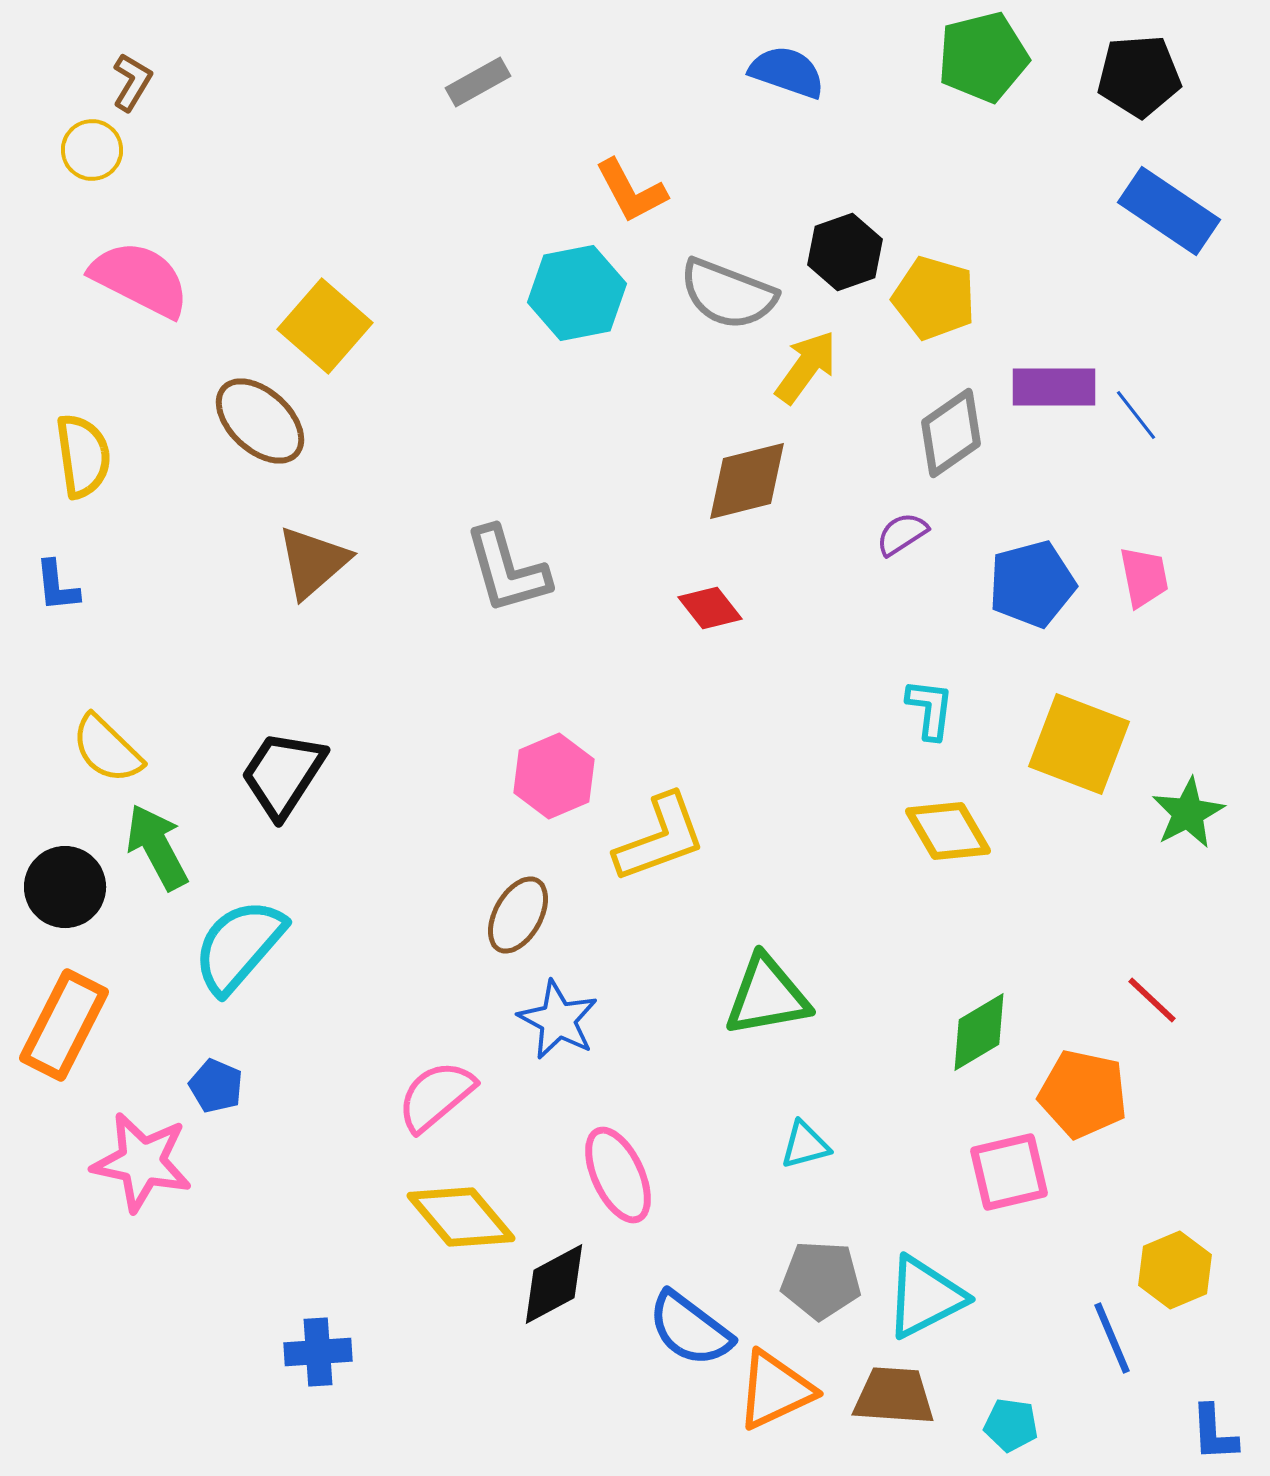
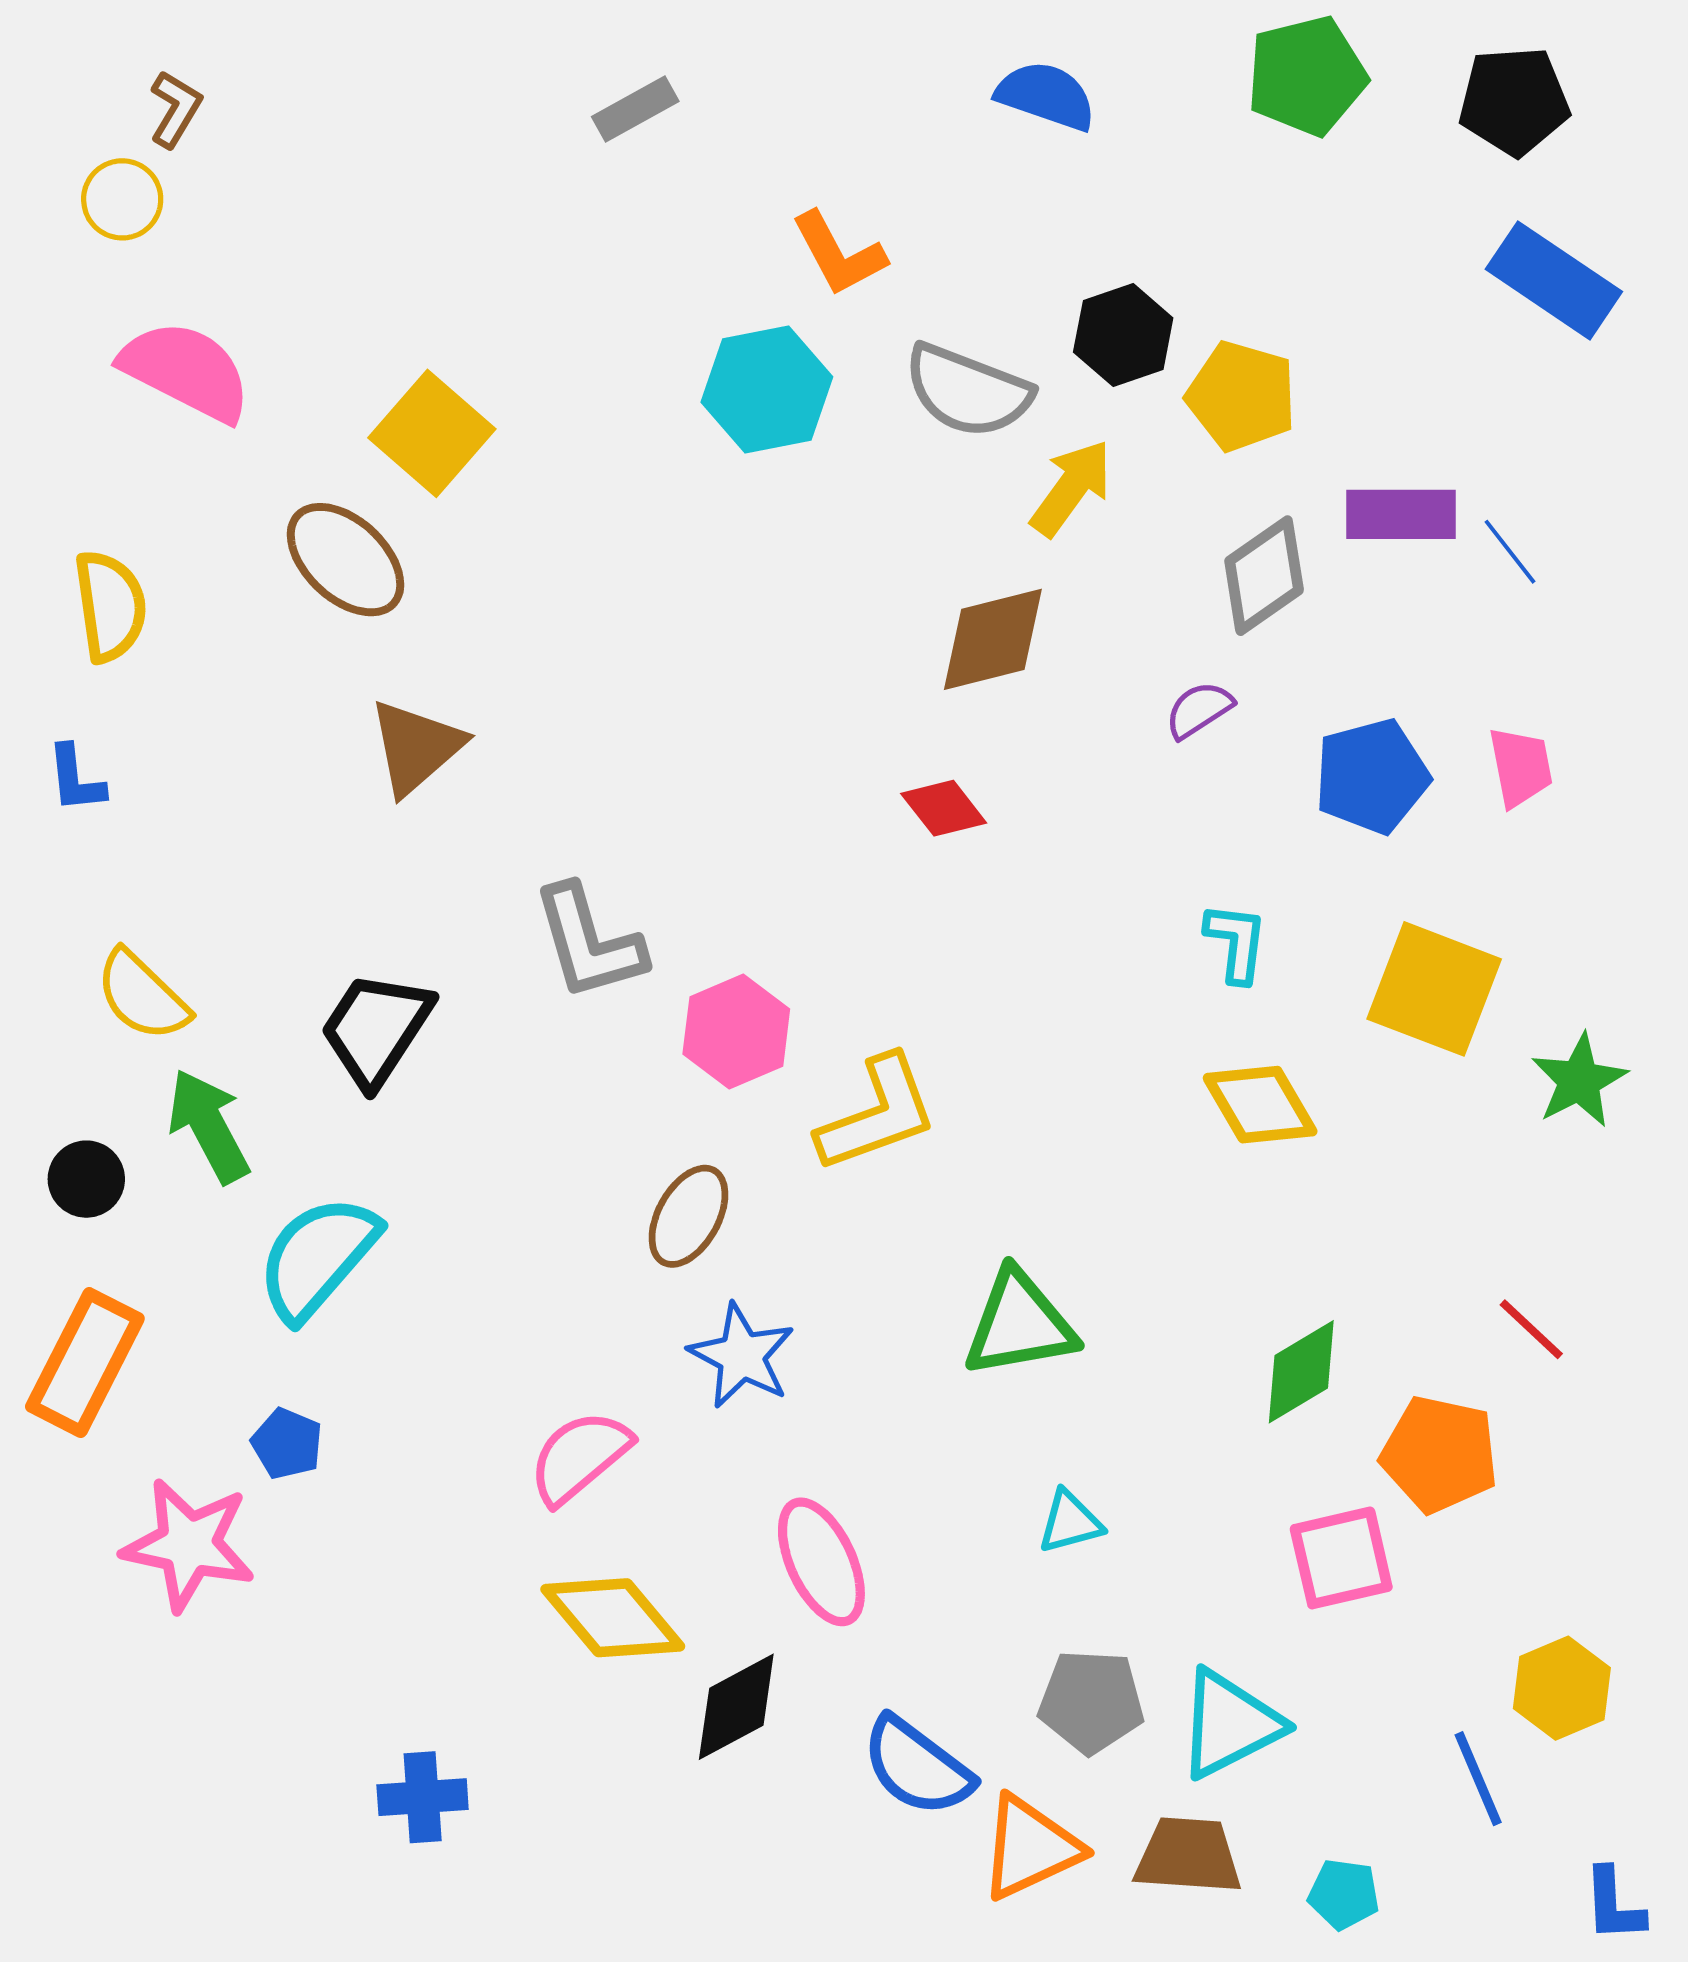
gray L-shape: (507, 570) -> (589, 942), moved
black circle: (65, 887) -> (86, 1179), size x0.7

